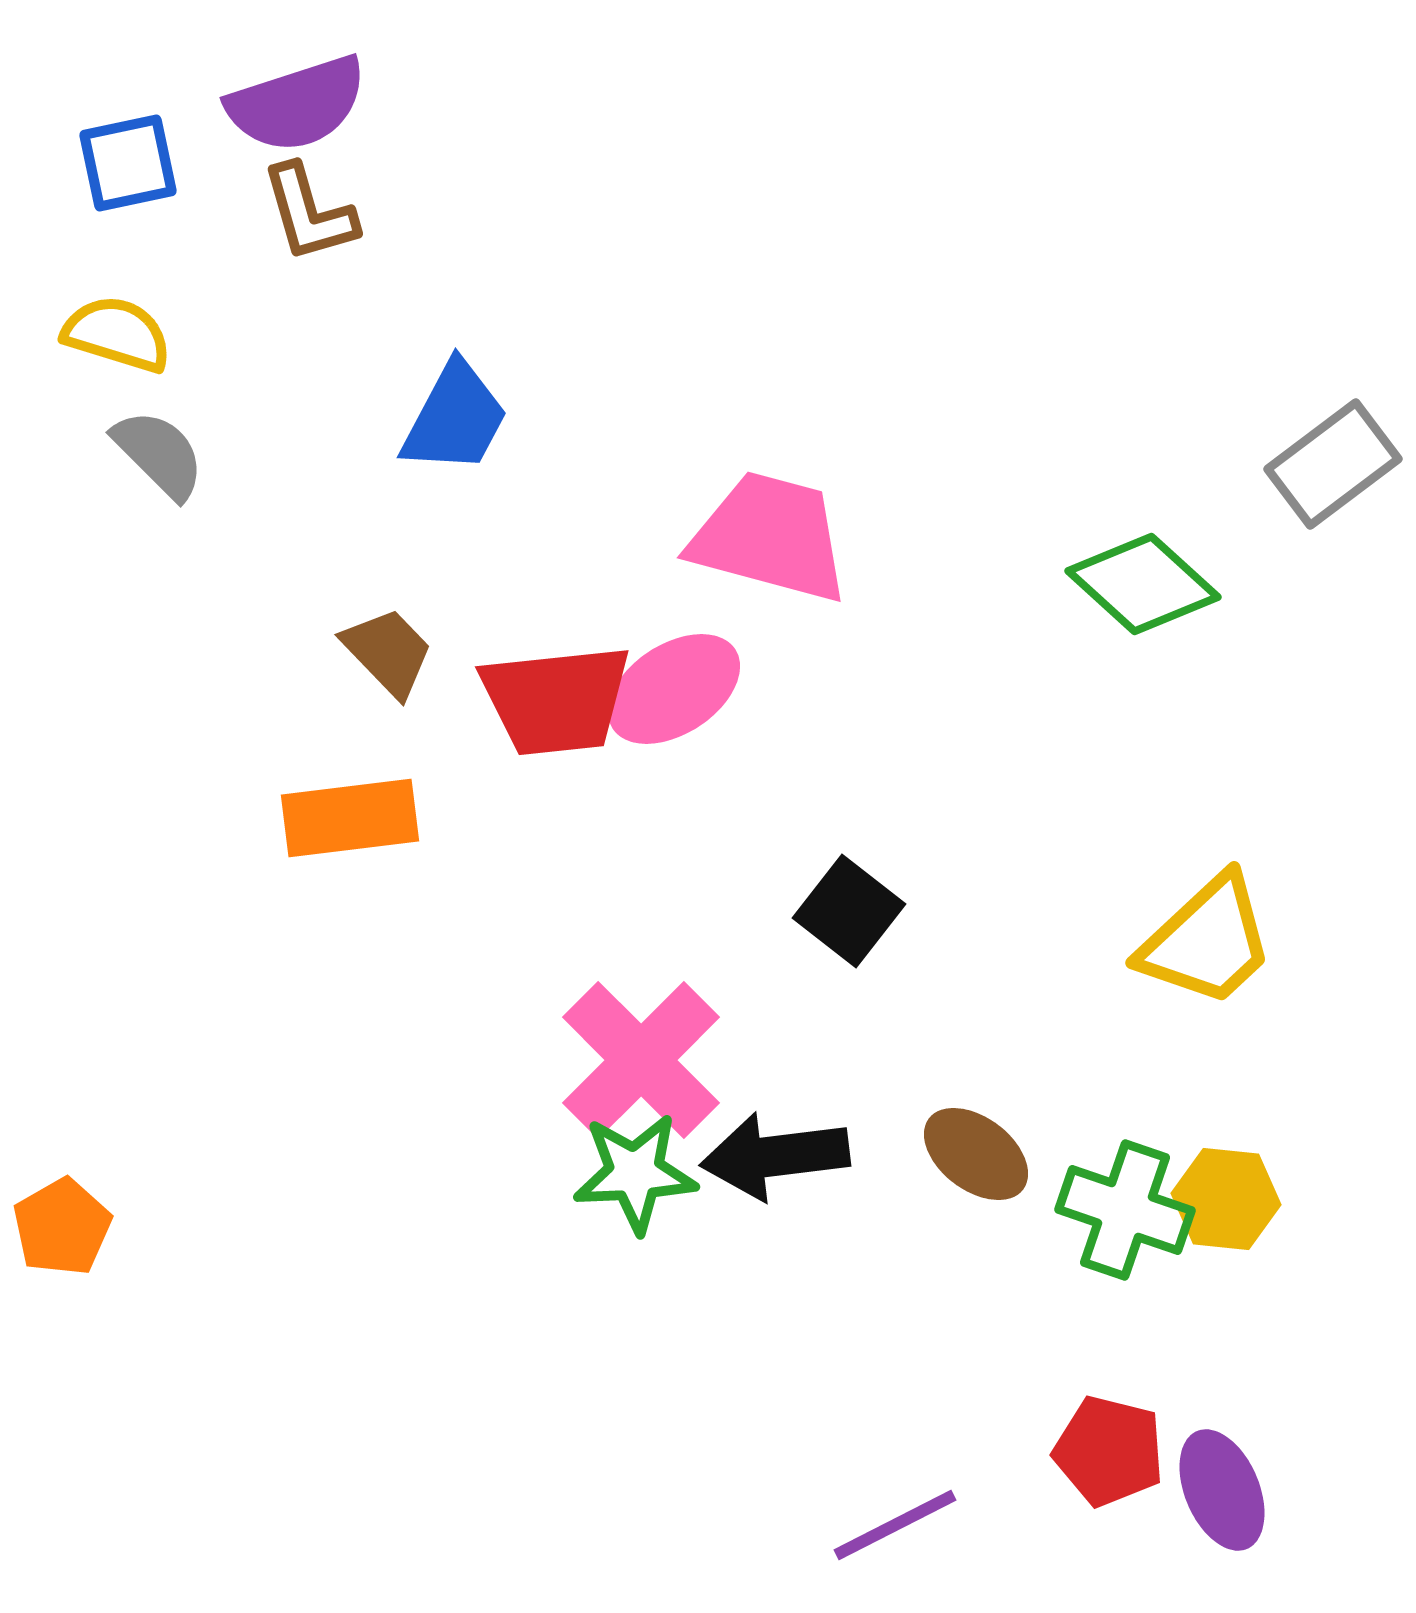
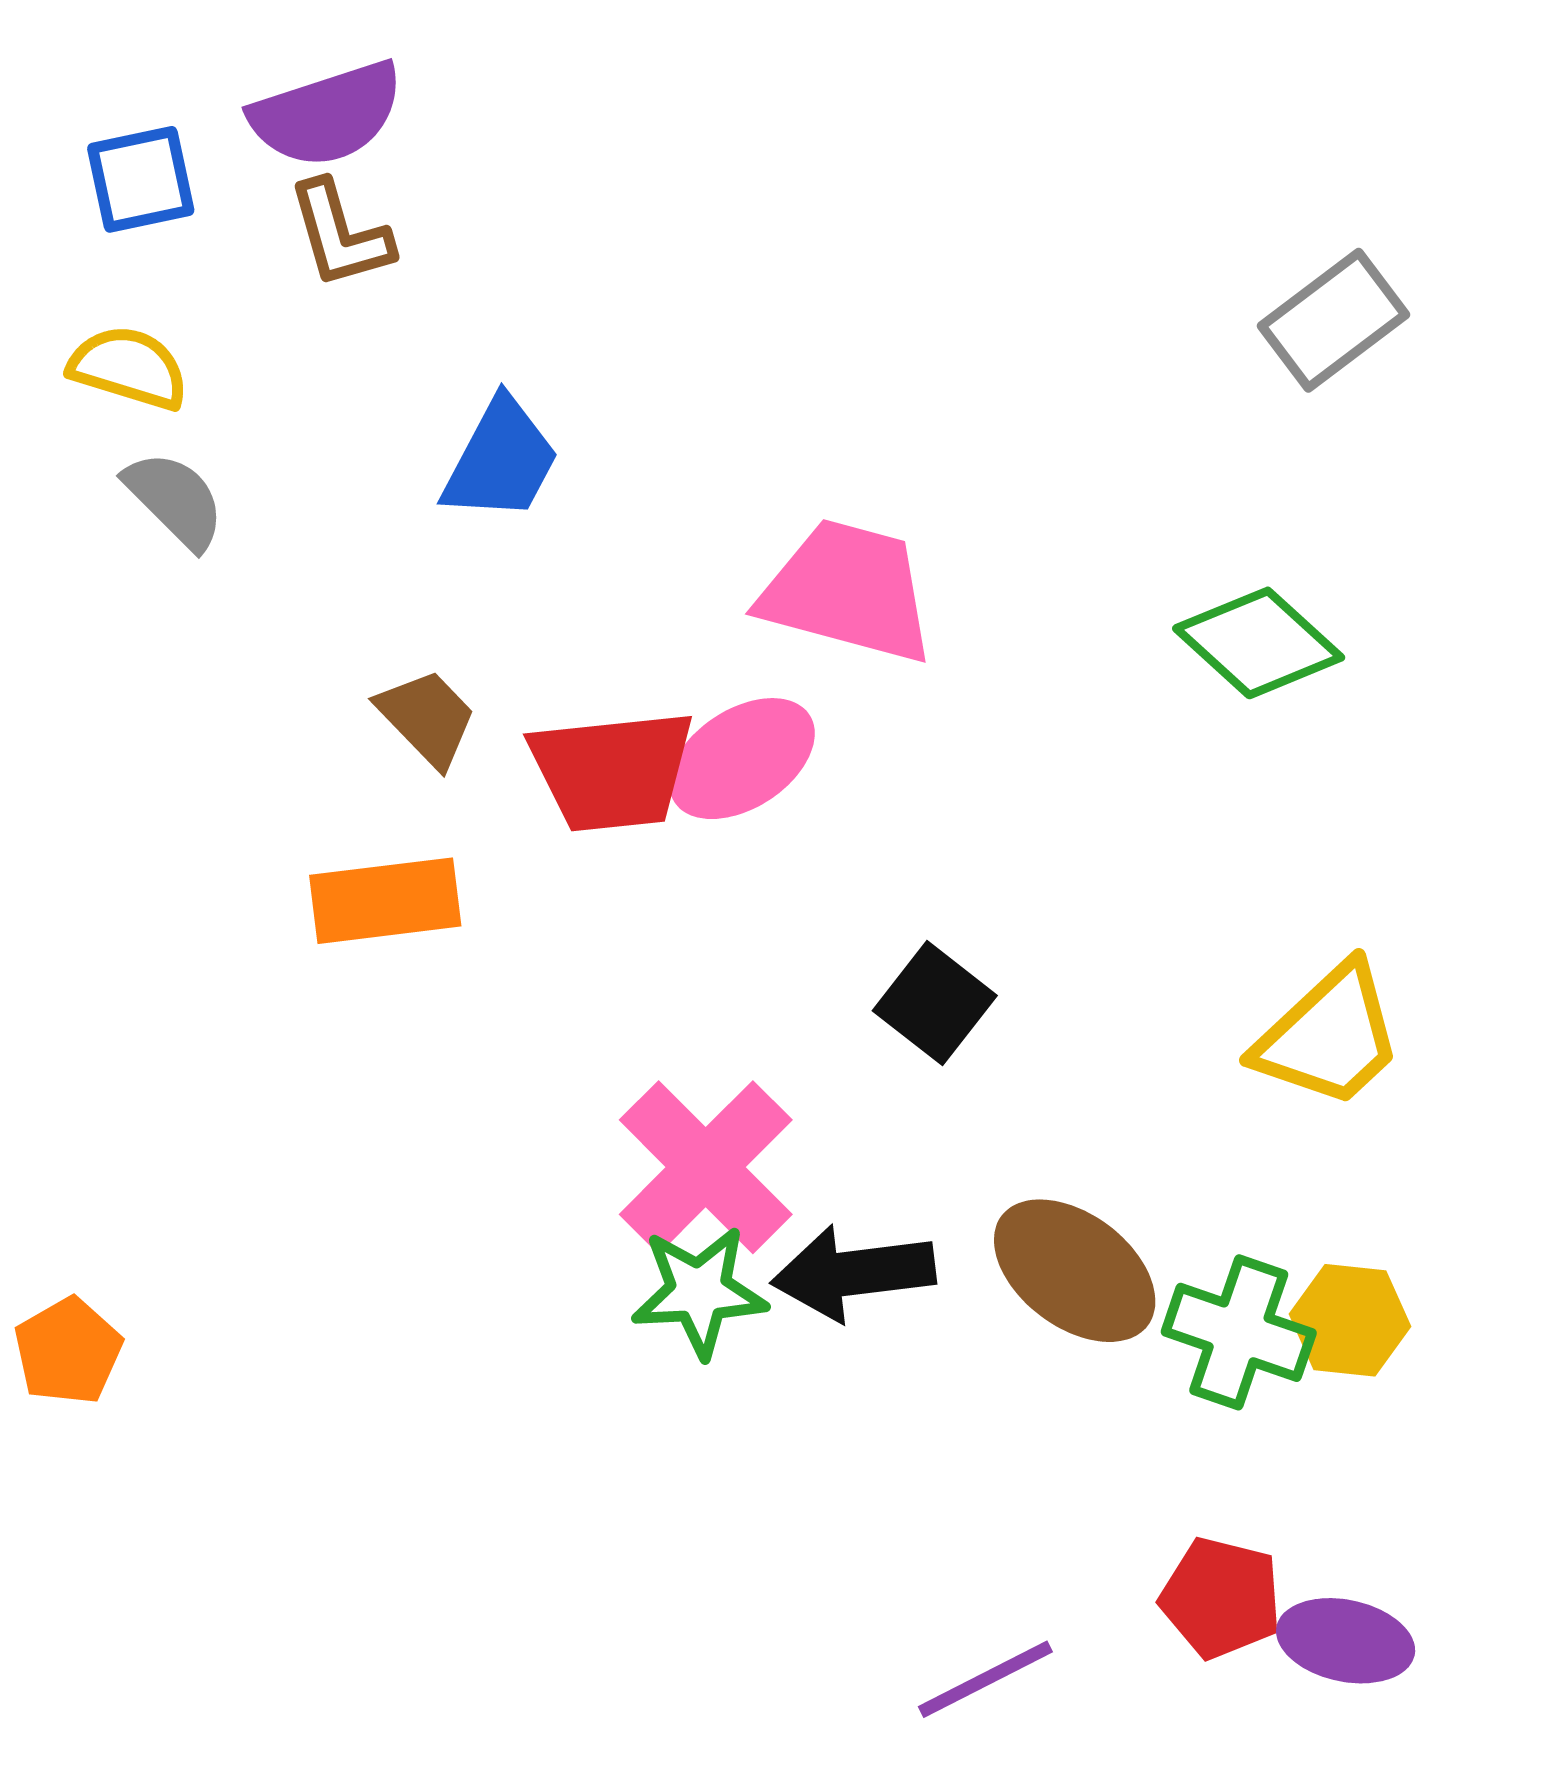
gray rectangle: (1333, 464) -> (1333, 320), moved
brown ellipse: (976, 1154) -> (1075, 1271), size x1.4
purple ellipse: (1222, 1490) -> (1346, 1641), turned -55

